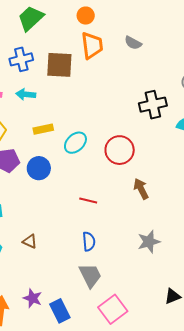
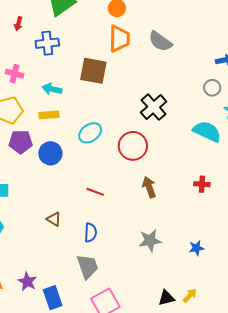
gray semicircle: (133, 43) -> (160, 41), size x1.4
brown square: (59, 65) -> (93, 71), moved
cyan arrow: (26, 94) -> (52, 89), moved
black cross: (153, 105) -> (154, 107), moved, turned -36
yellow rectangle: (43, 129) -> (49, 115), moved
brown triangle: (30, 241) -> (54, 219), moved

